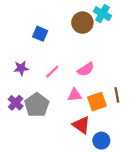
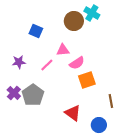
pink triangle: (75, 95) -> (63, 50), moved
brown line: (117, 95) -> (111, 101), moved
orange square: (97, 102) -> (87, 80), moved
blue circle: (101, 141) -> (99, 125), moved

